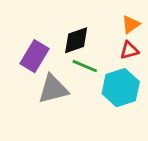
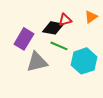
black diamond: (76, 40) -> (53, 28), turned 30
red triangle: (129, 50) -> (65, 20), moved

